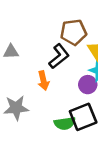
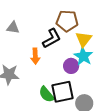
green semicircle: (65, 123) -> (46, 94), turned 48

